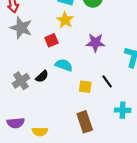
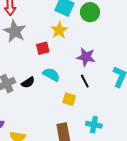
black line: (107, 81) -> (85, 81), moved
cyan cross: (123, 110) -> (94, 125), moved

